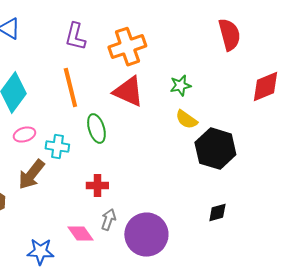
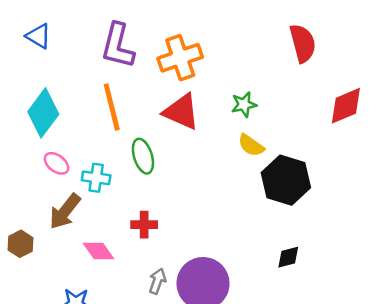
purple L-shape: (75, 37) -> (118, 46), size x1.4
pink ellipse: (24, 135) -> (56, 163), turned 55
gray arrow: (108, 220) -> (157, 281), moved
pink diamond: (80, 234) -> (99, 251), moved

